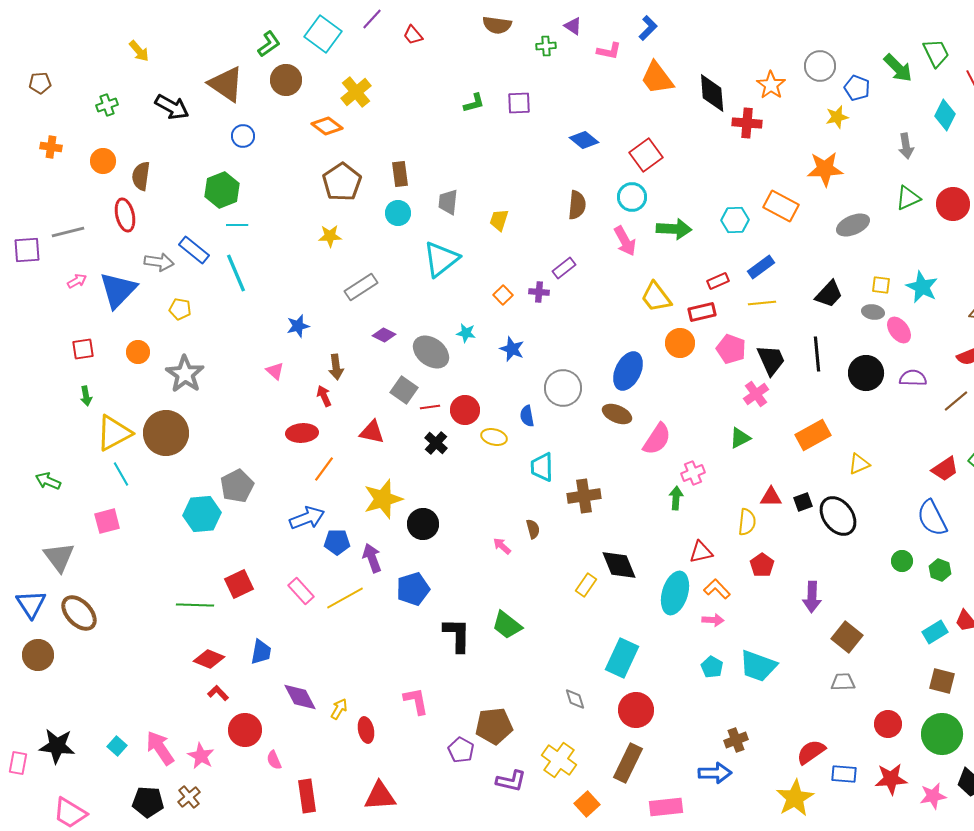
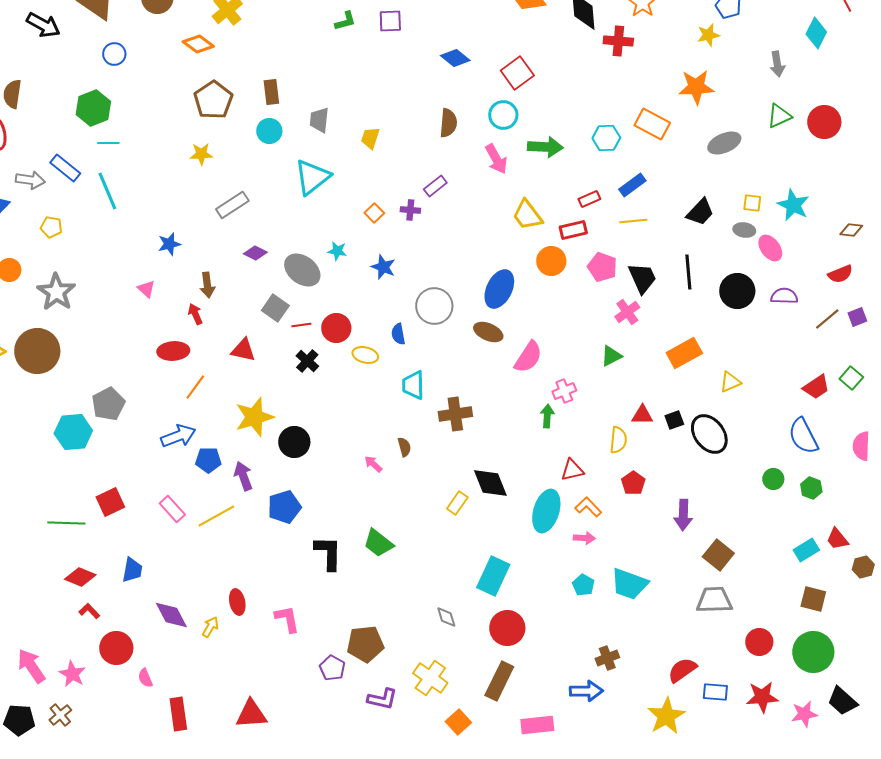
gray trapezoid: (843, 682) -> (714, 600), size x1.5
red ellipse: (366, 730) -> (237, 602), moved

